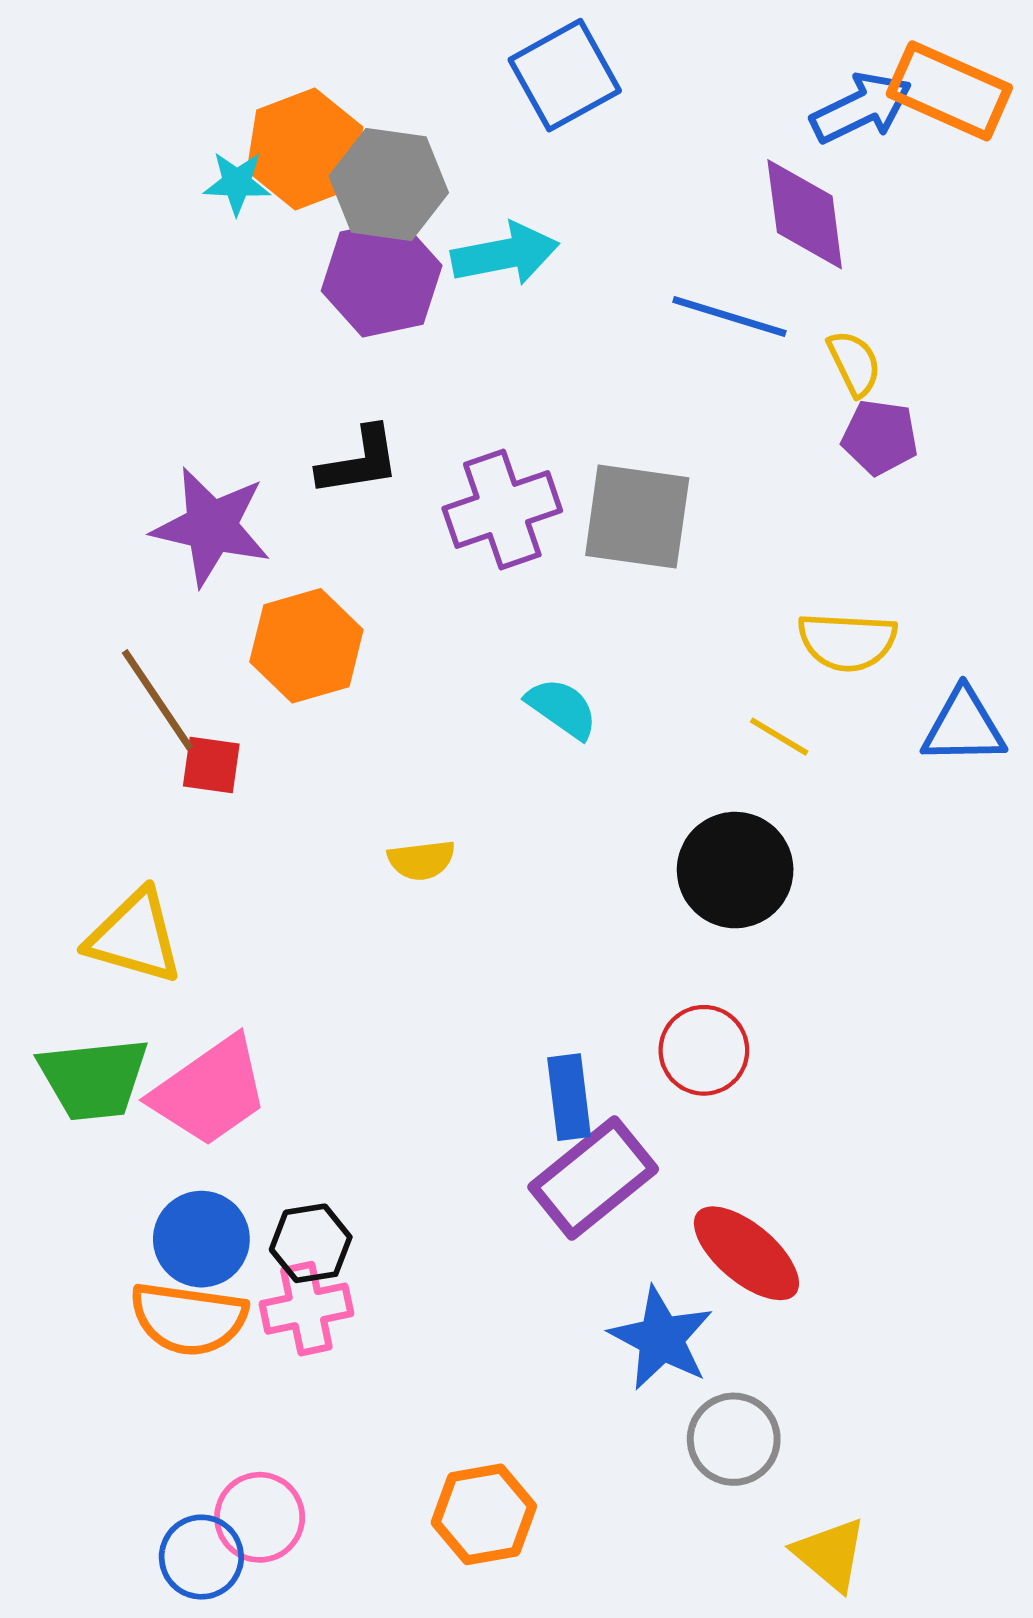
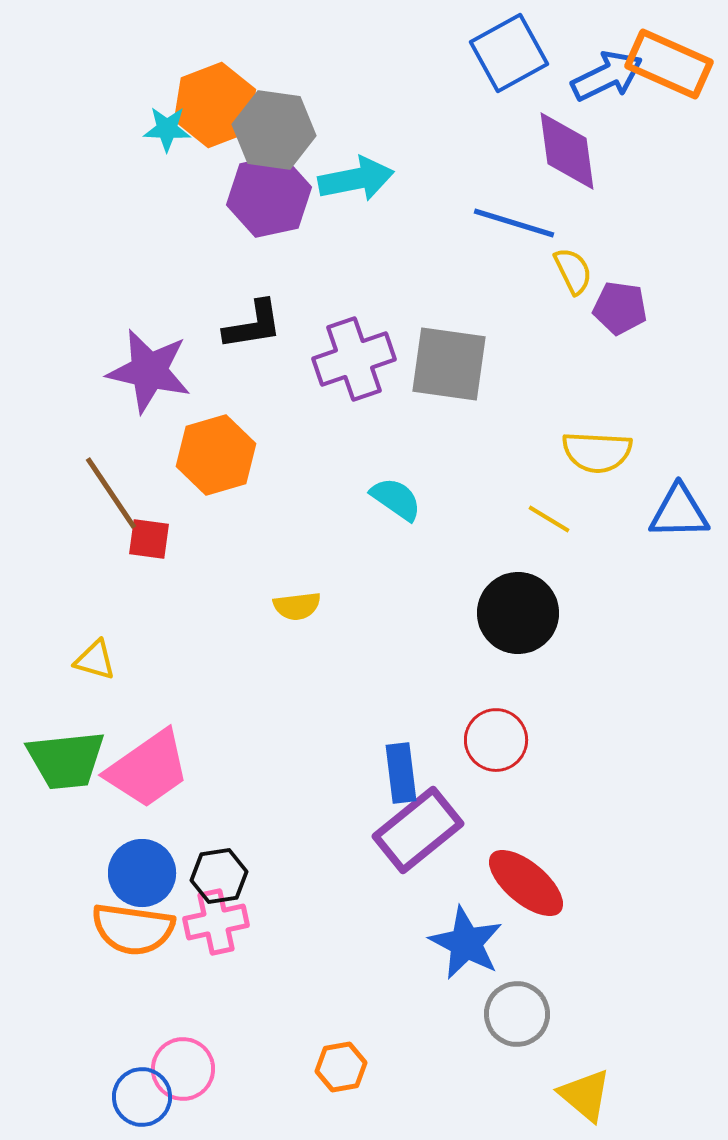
blue square: (565, 75) -> (509, 53), moved
yellow semicircle: (854, 363) -> (573, 271), moved
yellow triangle: (135, 937) -> (95, 660), size x0.6
orange hexagon: (484, 1514) -> (341, 1067), size x0.7

